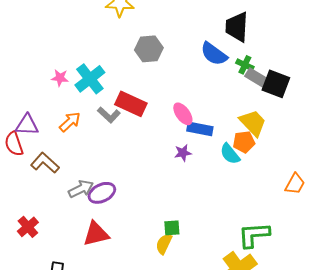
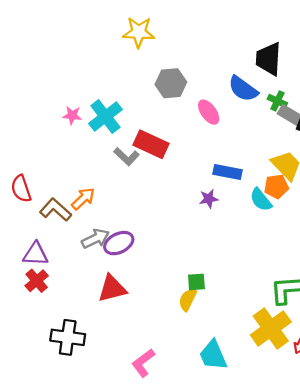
pink ellipse: (183, 114) -> (209, 112), moved
orange arrow: (70, 122) -> (83, 199), moved
purple triangle: (27, 125) -> (36, 254), moved

